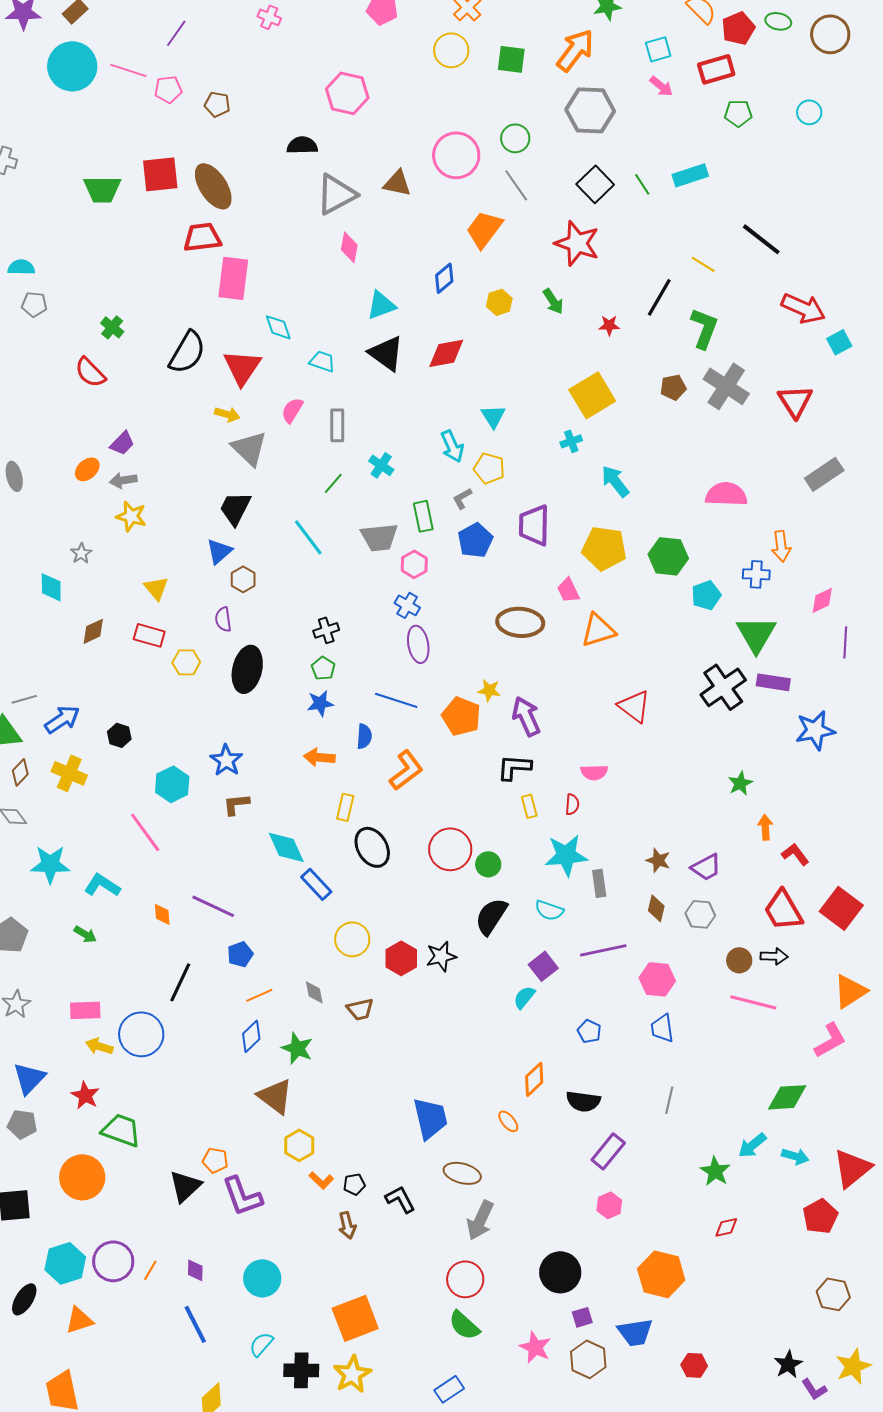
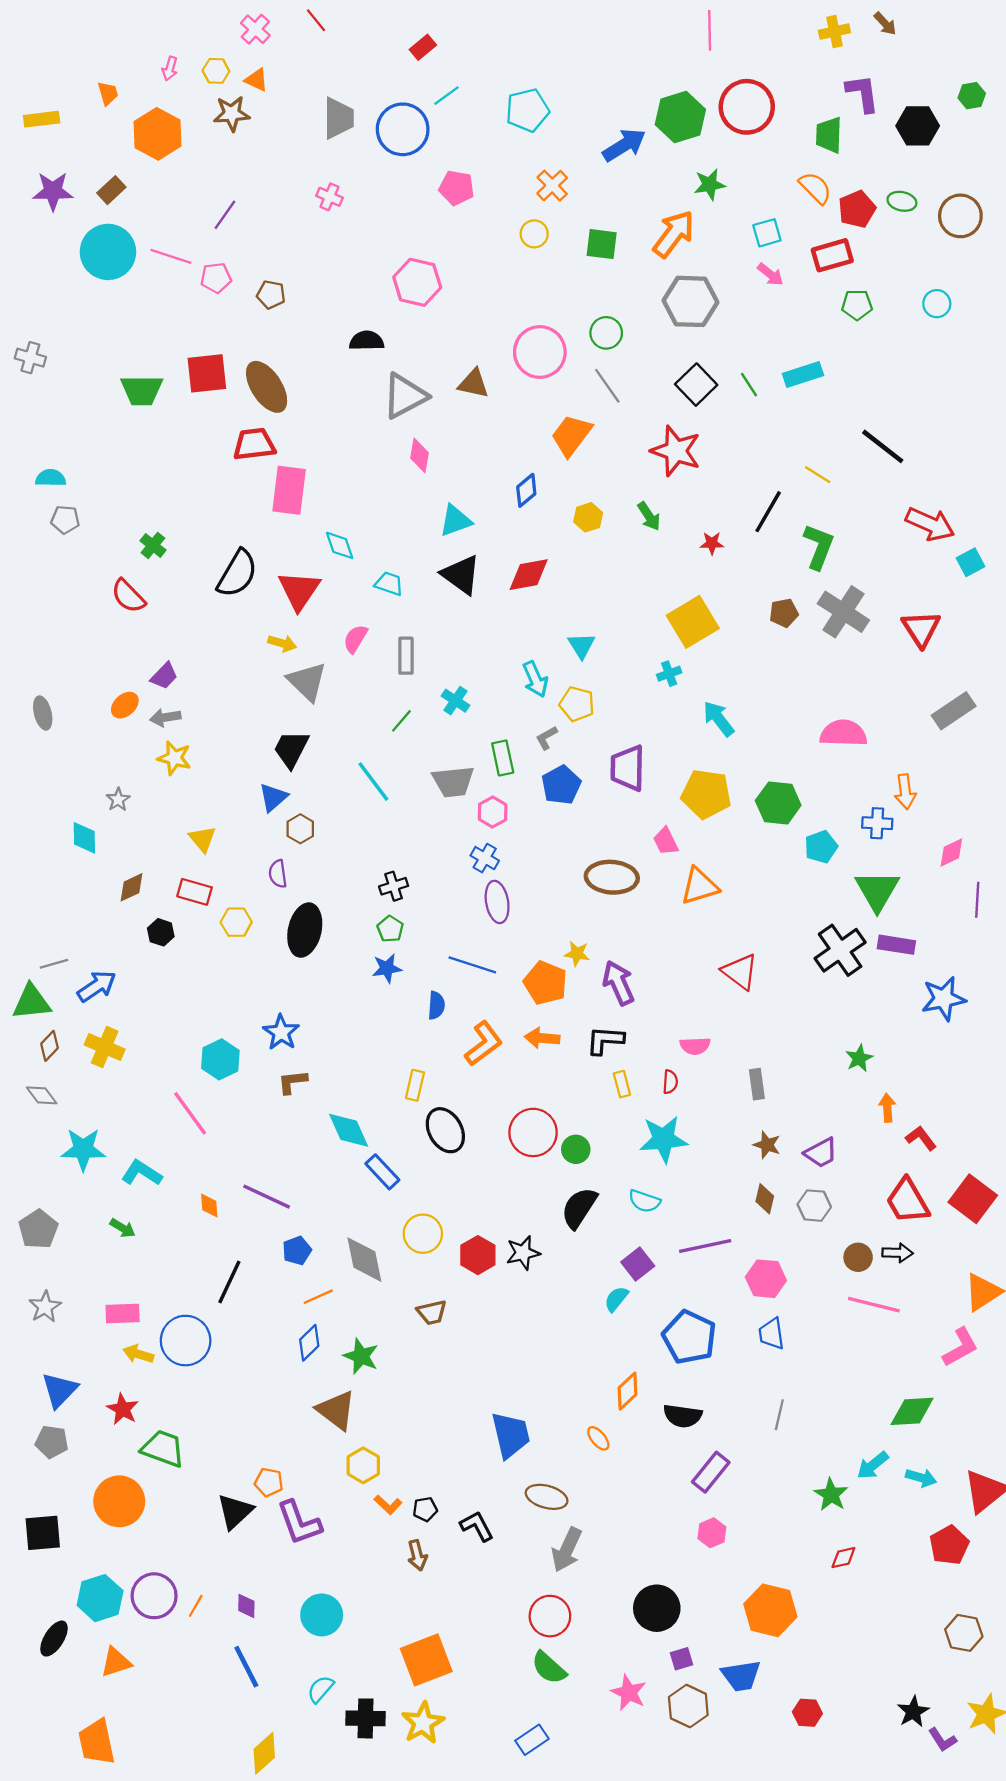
yellow circle: (451, 50) -> (534, 234), size x0.7
black hexagon: (119, 735) -> (161, 932), moved
orange arrow: (319, 757) -> (542, 1038), moved
gray rectangle: (599, 883) -> (757, 1084), moved
gray diamond: (314, 992) -> (364, 1260), moved, size x1.8
blue pentagon: (589, 1031) -> (689, 1337), size x2.0

